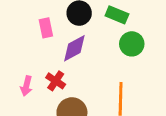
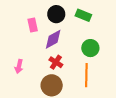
green circle: (132, 44) -> (90, 48), moved
red cross: (56, 81) -> (56, 62), moved

